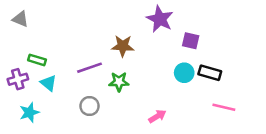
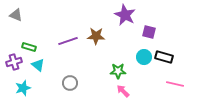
purple line: (89, 68) -> (68, 41), moved
green star: (119, 82) -> (118, 71), moved
pink arrow: (157, 116) -> (123, 91), turned -104

